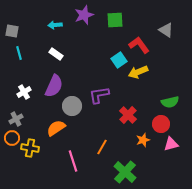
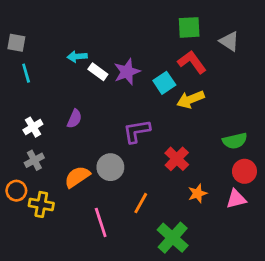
purple star: (84, 15) -> (127, 72), moved
green square: (115, 20) -> (189, 27), moved
cyan arrow: (55, 25) -> (77, 57), moved
white rectangle: (56, 54) -> (98, 72), moved
purple semicircle: (54, 86) -> (74, 119), size x0.6
gray circle: (72, 106) -> (110, 167), moved
gray cross: (16, 119) -> (34, 160), moved
red circle: (161, 124) -> (244, 171), moved

